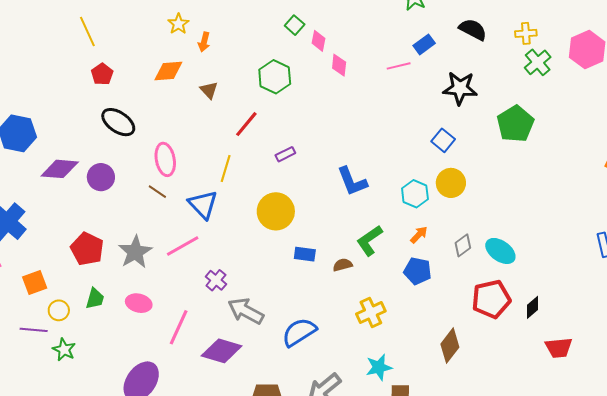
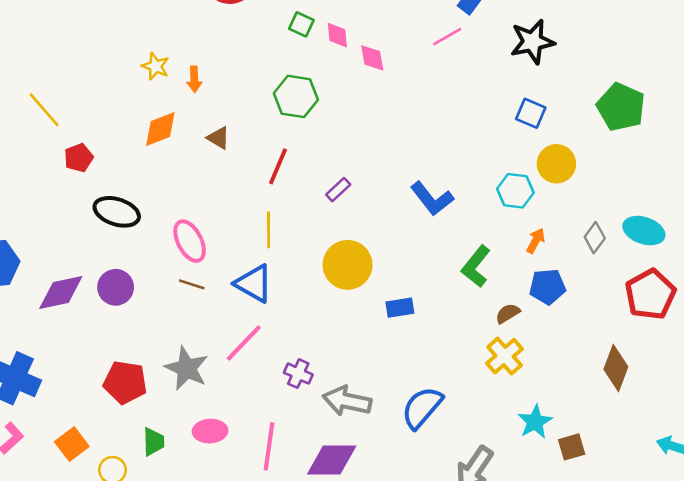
red pentagon: (102, 74) -> (79, 158), turned 30
green pentagon: (515, 124) -> (621, 107), moved
brown semicircle: (343, 265) -> (508, 313), moved

